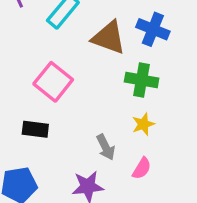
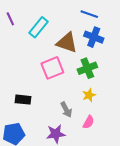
green cross: (142, 80) -> (87, 68), turned -30
pink square: (53, 82) -> (52, 68), moved, turned 30

